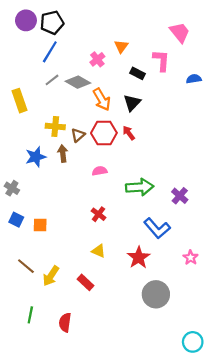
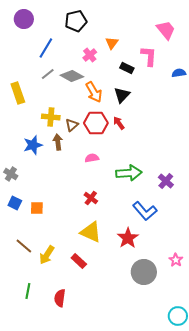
black pentagon: (52, 23) -> (76, 21), moved
yellow triangle: (99, 251) -> (91, 232), size x1.6
pink star: (191, 257) -> (176, 260), moved

